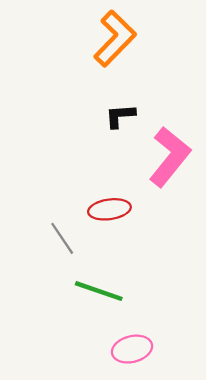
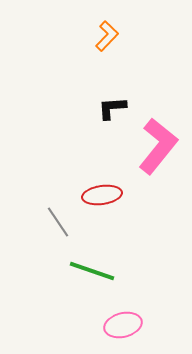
orange L-shape: (115, 38) -> (107, 36), size x0.6

